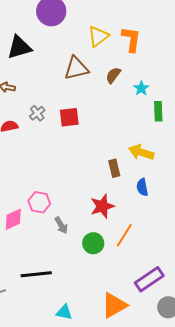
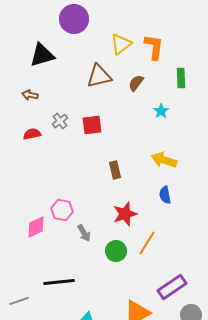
cyan star: (141, 88) -> (161, 111), moved
green rectangle: (158, 111) -> (181, 78), moved
brown rectangle: (114, 168) -> (115, 170), moved

